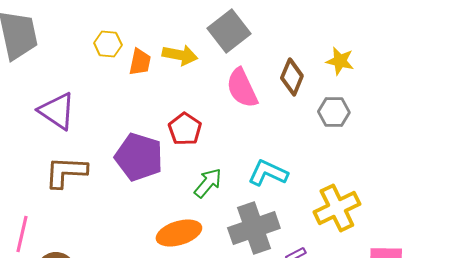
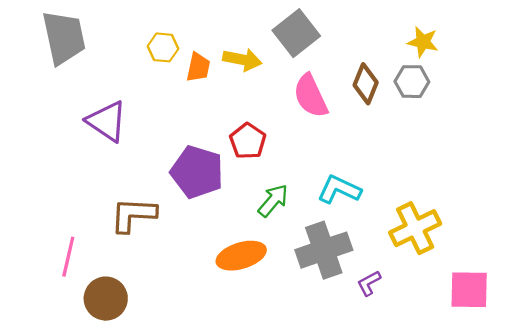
yellow star: (340, 61) -> (423, 42), moved
gray hexagon: (334, 112) -> (412, 82), moved
brown L-shape: (66, 172) -> (133, 215), moved

